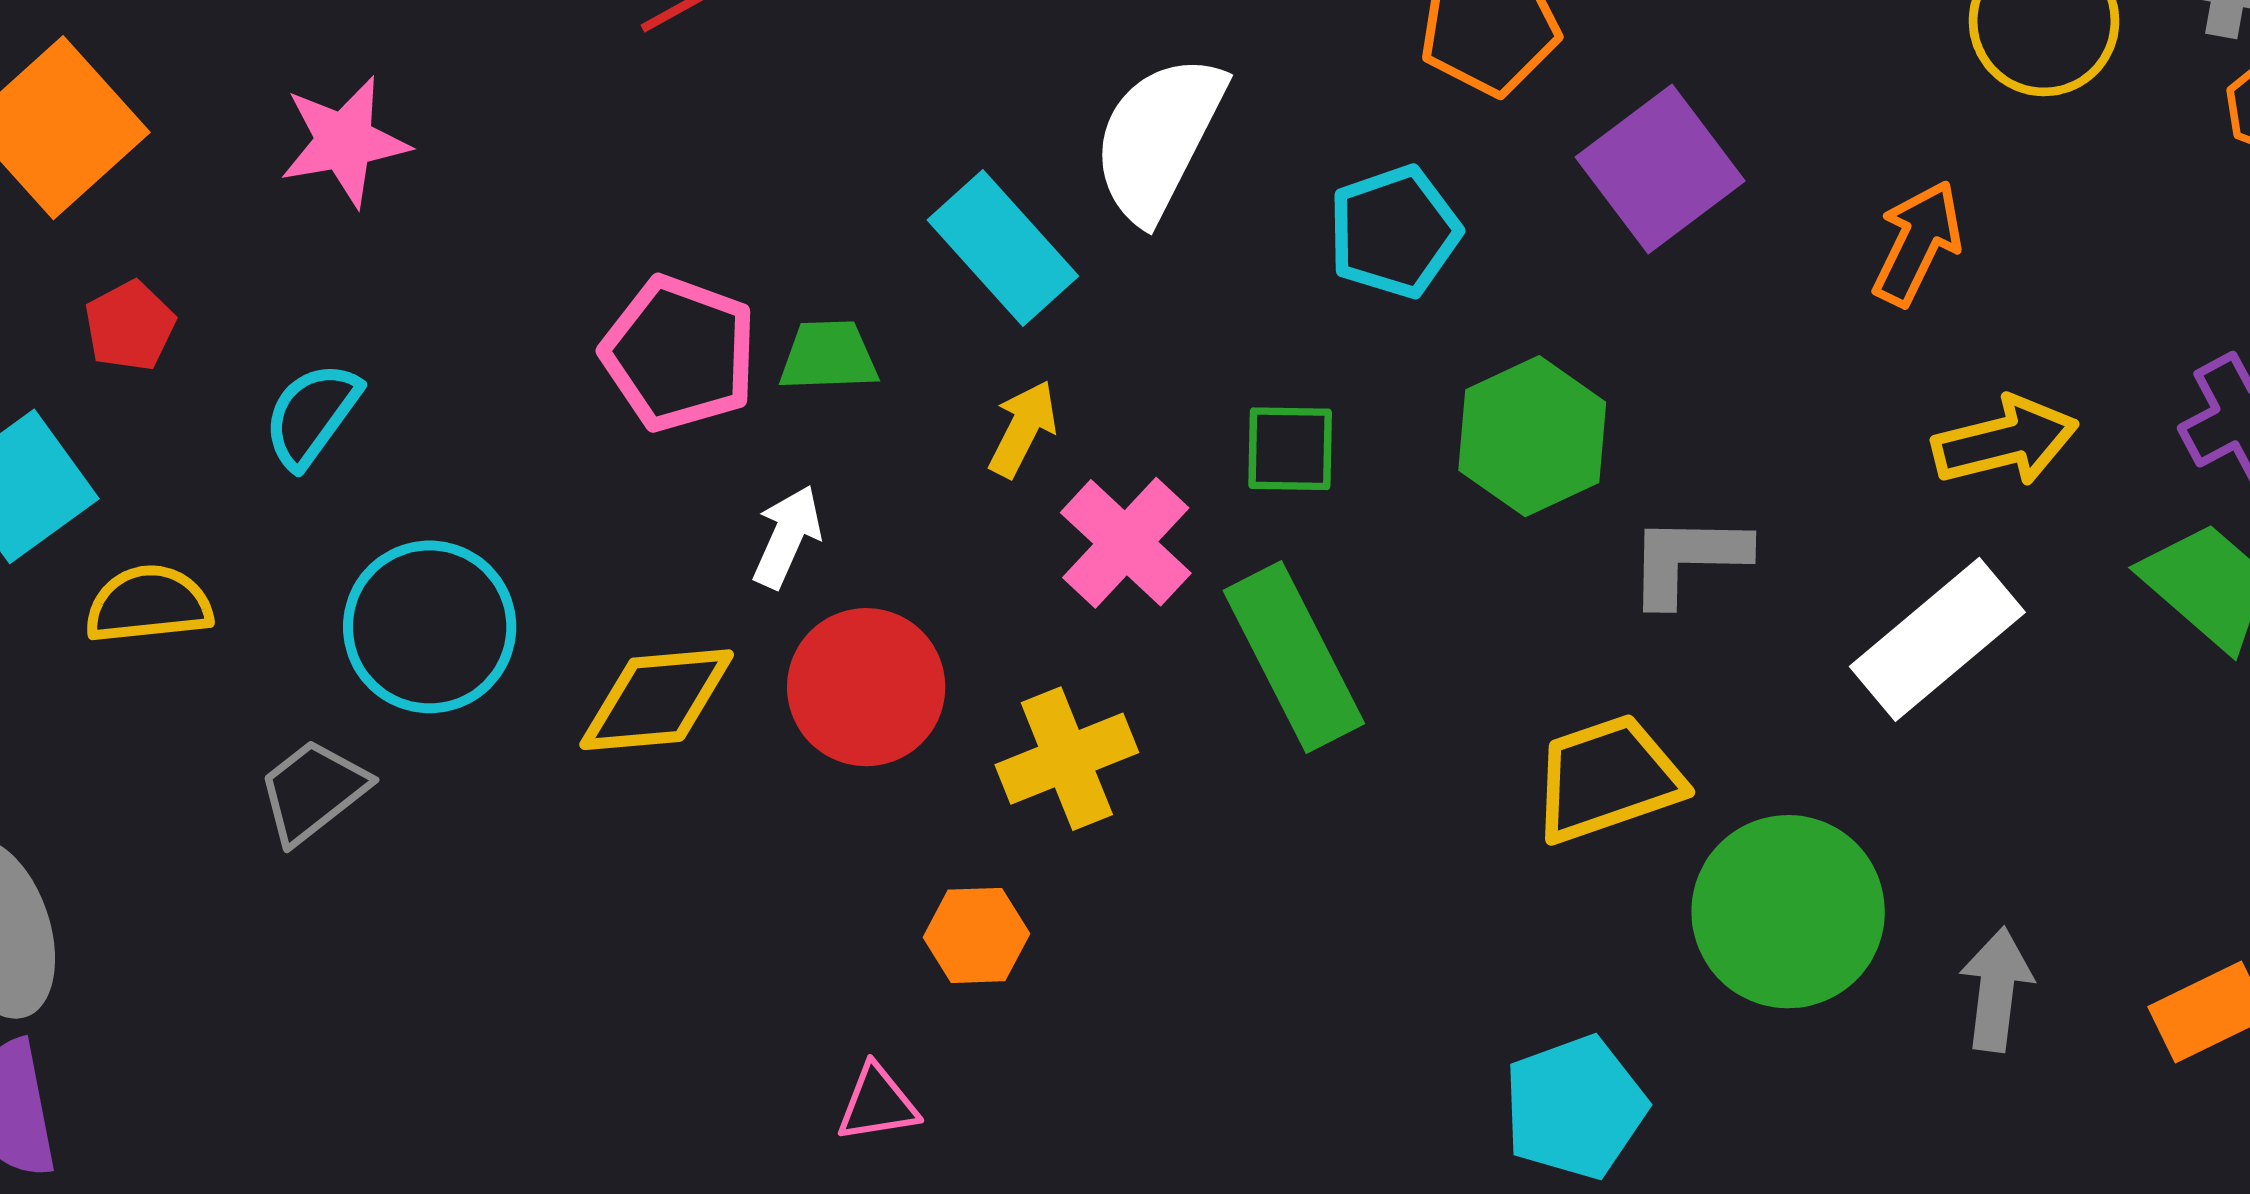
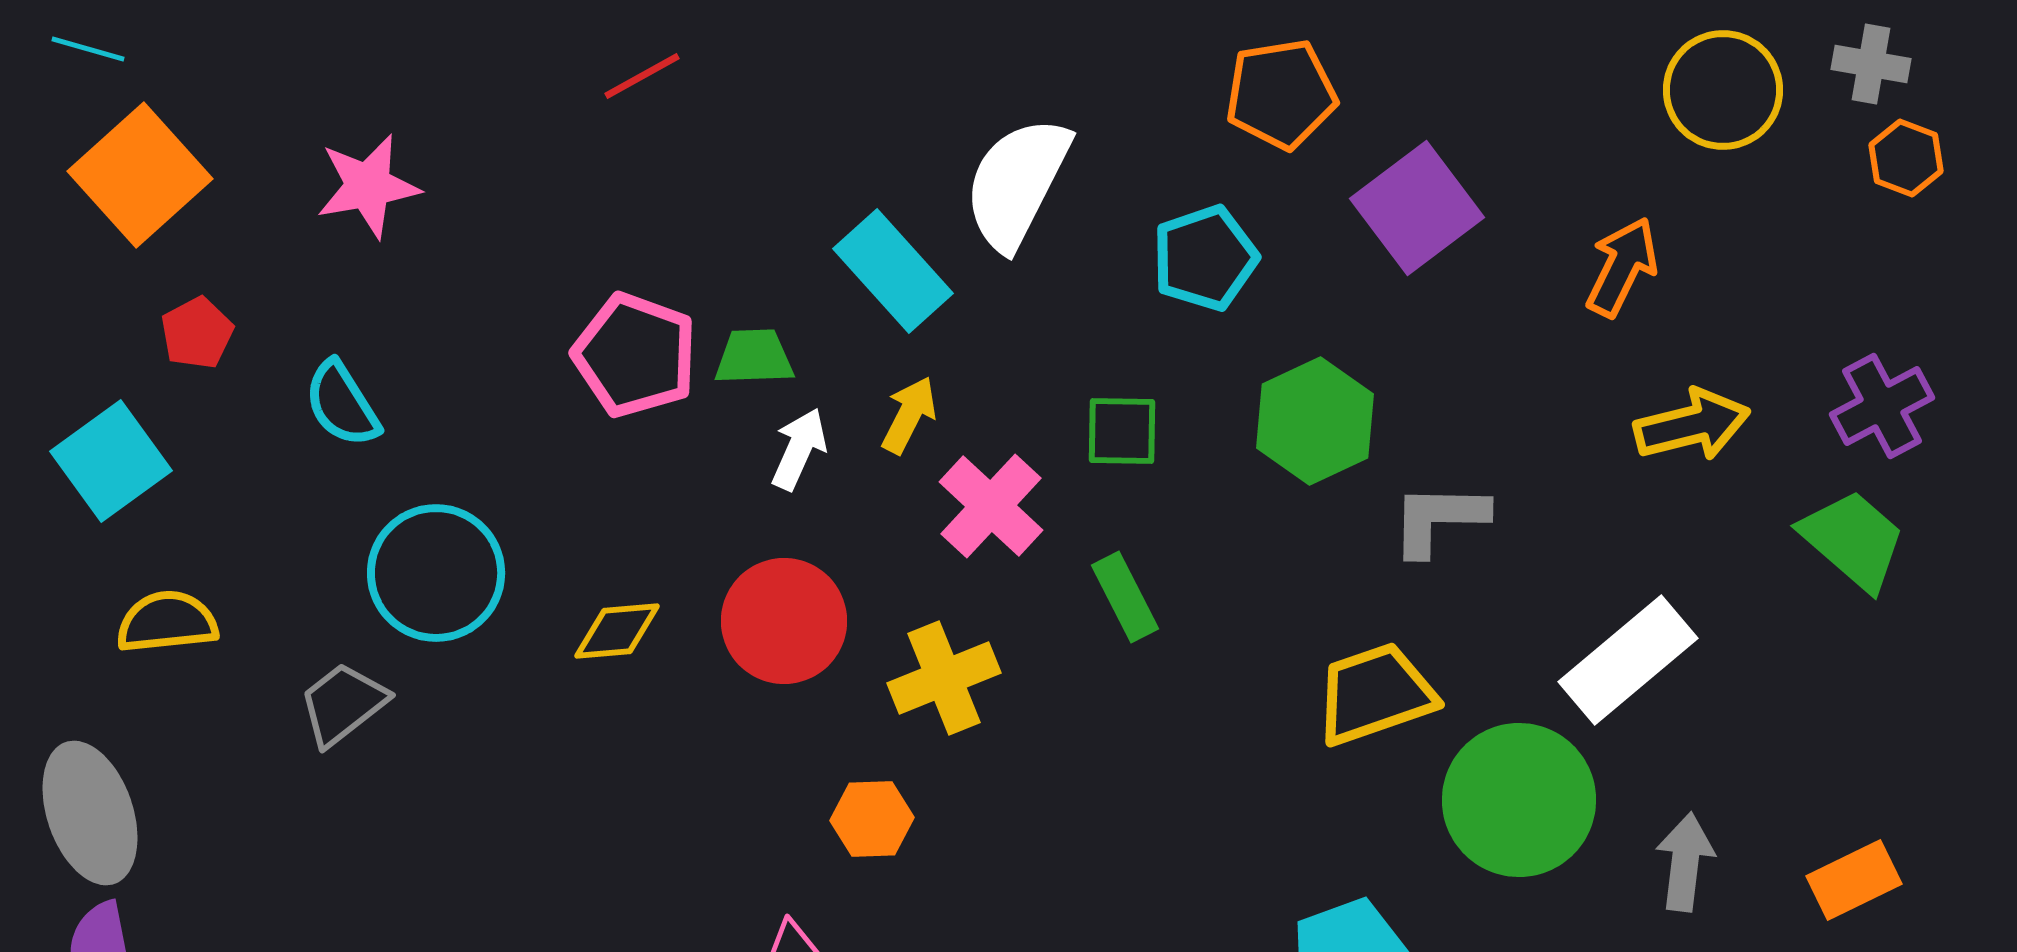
cyan semicircle: (312, 415) -> (342, 404), turned -68
white arrow: (787, 537) -> (799, 449), moved
yellow semicircle: (149, 604) -> (167, 622), moved
white rectangle: (1937, 639) -> (1628, 660), moved
green rectangle: (1294, 657) -> (1125, 597), size x0.6
yellow diamond: (657, 700) -> (617, 631), size x0.7

